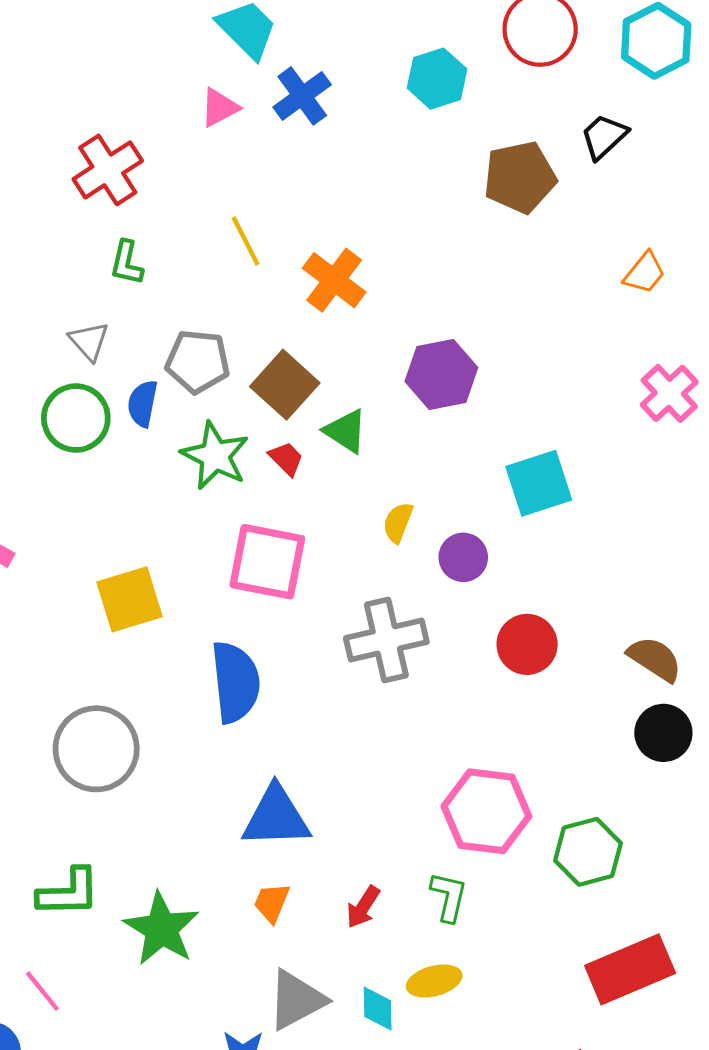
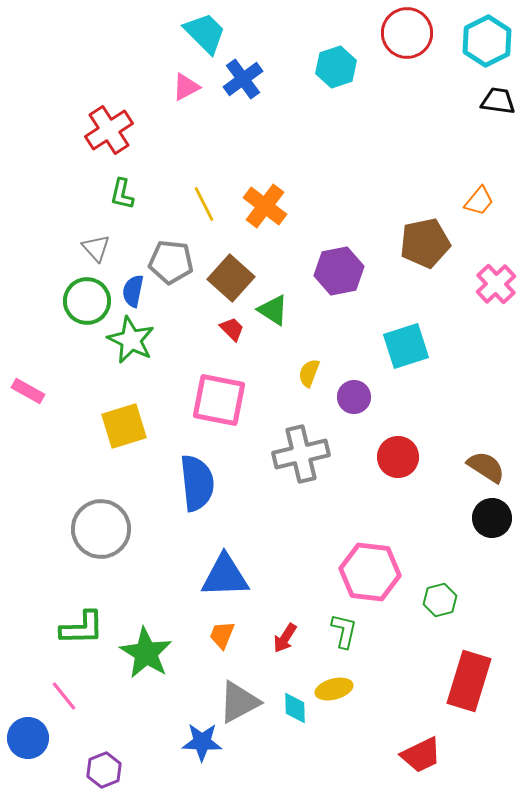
black trapezoid: (604, 137) -> (498, 101), moved, turned 51
brown pentagon: (520, 177) -> (425, 243), moved
yellow line: (246, 241) -> (204, 204), moved
green star: (215, 456) -> (131, 340), moved
green hexagon: (588, 852) -> (440, 600), size x0.7
red rectangle: (630, 969) -> (469, 681), turned -50

